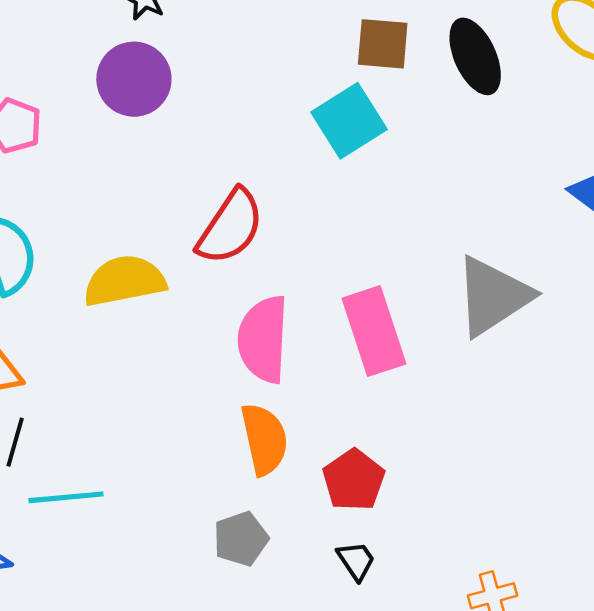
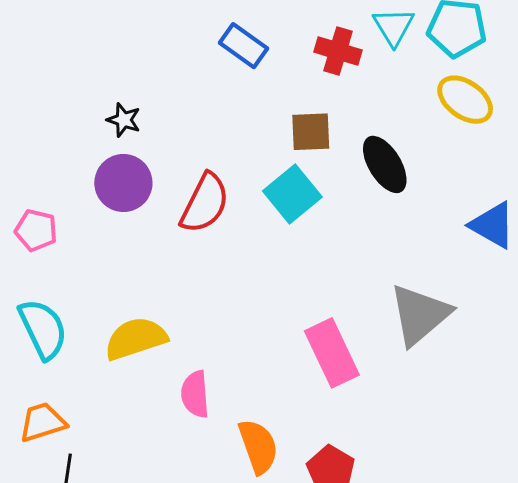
black ellipse: (475, 56) -> (385, 164), moved
red semicircle: (230, 227) -> (205, 203), moved
pink semicircle: (263, 339) -> (195, 394), moved, size x0.7

